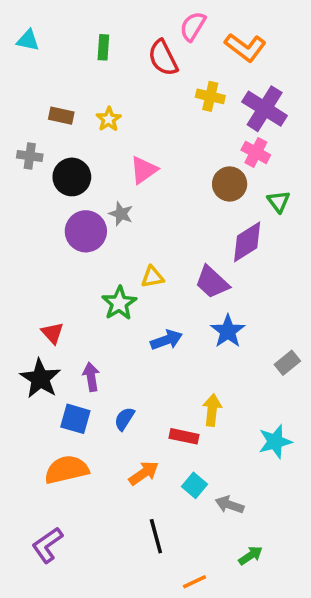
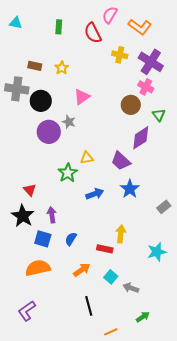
gray cross: (30, 156) -> (17, 89), size x1.6

